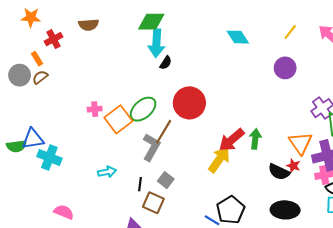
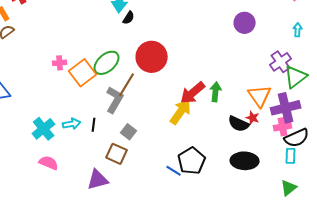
cyan cross: (49, 157) -> (44, 129), moved, turned 30
black line: (140, 184) -> (94, 125), moved
pink semicircle: (64, 212) -> (49, 163), moved

